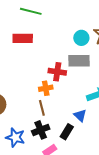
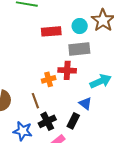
red rectangle: (23, 38) -> (51, 31), moved
red cross: (57, 72) -> (67, 70), moved
brown line: (42, 108) -> (35, 101), moved

